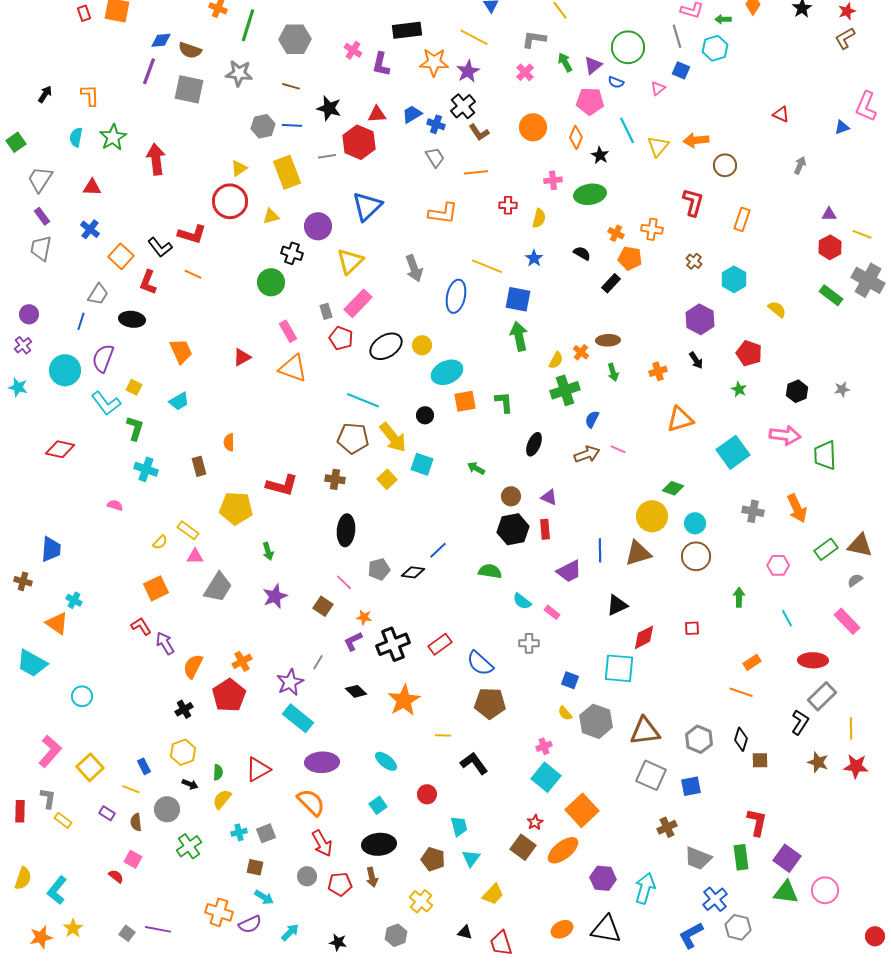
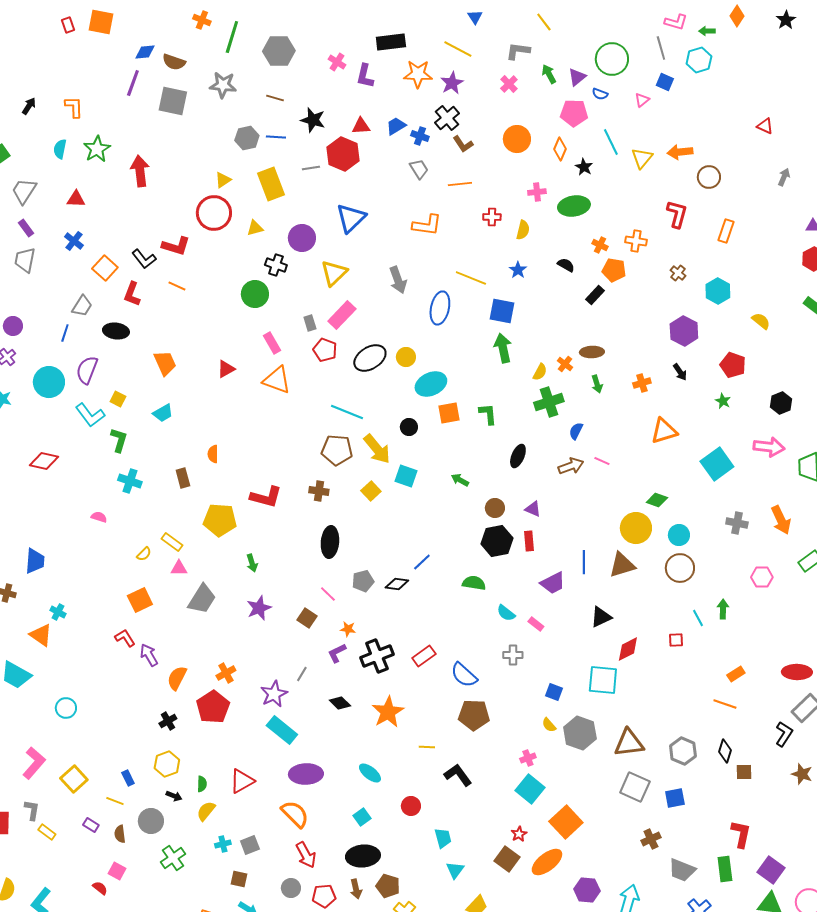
cyan line: (787, 618) -> (698, 618), moved
brown pentagon: (433, 859) -> (388, 886), moved

